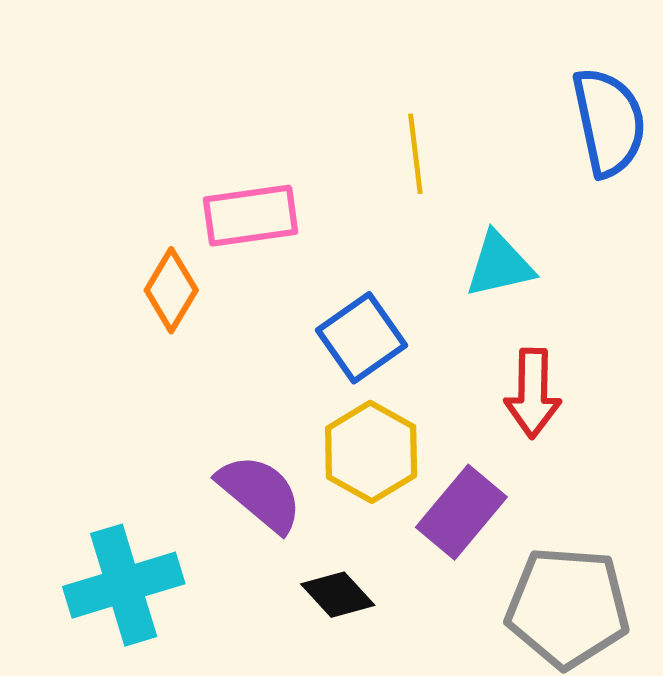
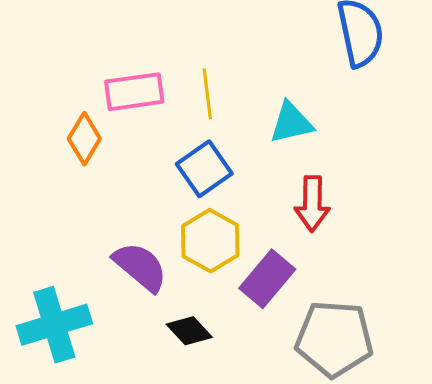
yellow line: (415, 154) -> (207, 94), moved

